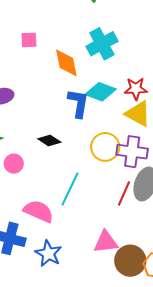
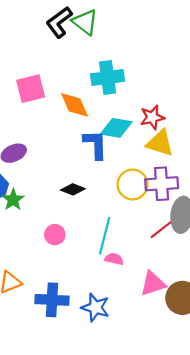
pink square: (29, 40) -> (31, 89), size x1.6
cyan cross: (102, 44) -> (108, 78), turned 32
pink circle: (14, 164) -> (55, 235), moved
red line: (124, 193) -> (162, 229), turned 40
pink semicircle: (39, 211) -> (114, 259), moved, size x0.6

